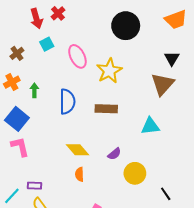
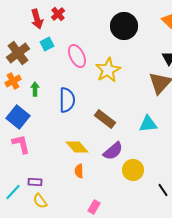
brown cross: (17, 53) -> (18, 53), size x1.6
brown rectangle: (106, 109) -> (105, 119), moved, turned 35
purple semicircle: (114, 154) -> (113, 151), size x1.5

